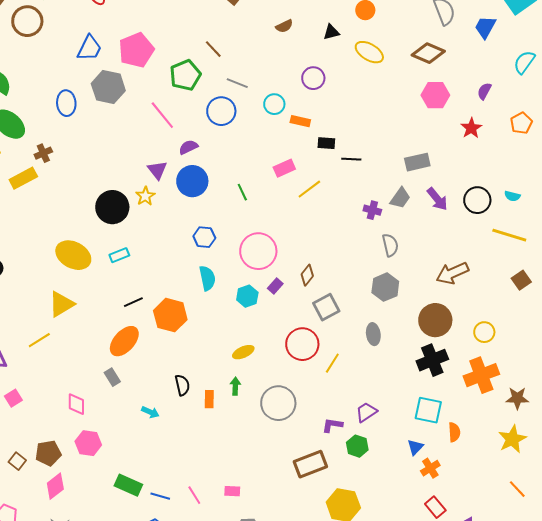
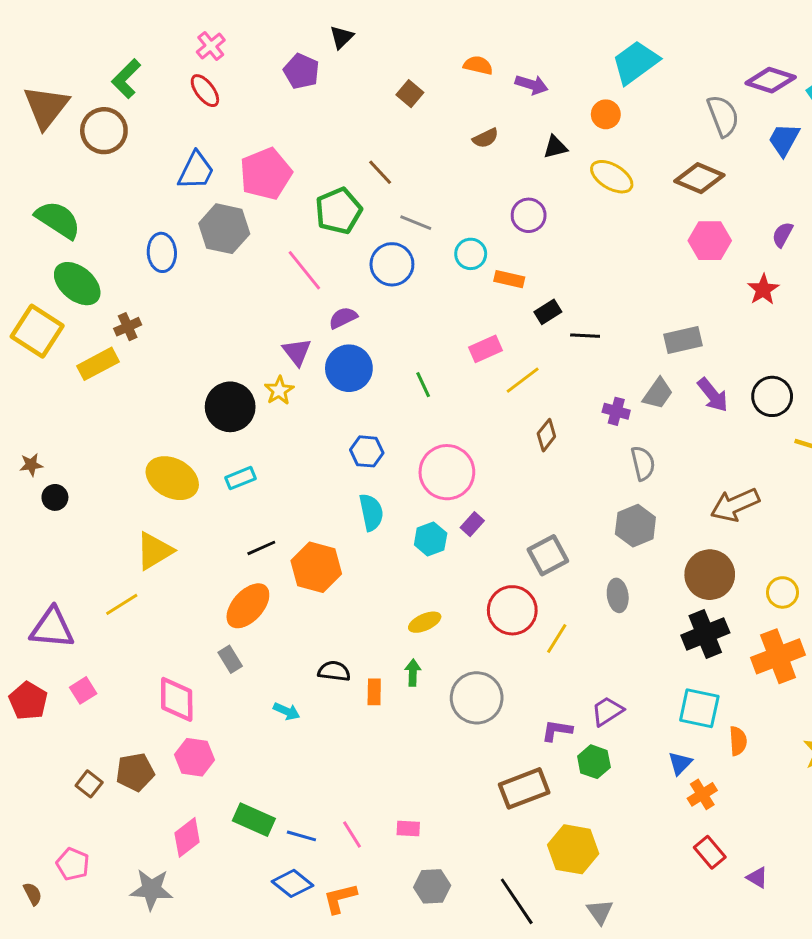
black rectangle: (326, 143) -> (548, 312), turned -36
brown diamond: (307, 275) -> (546, 435), moved
black semicircle: (182, 385) -> (334, 671), turned -70
pink diamond: (76, 404) -> (177, 699), size x1.4
pink diamond: (55, 486) -> (187, 837), moved

